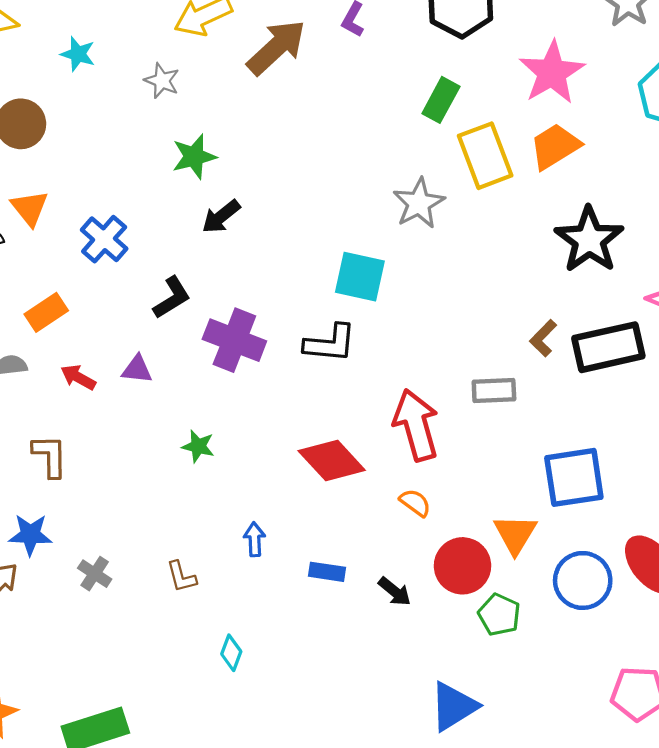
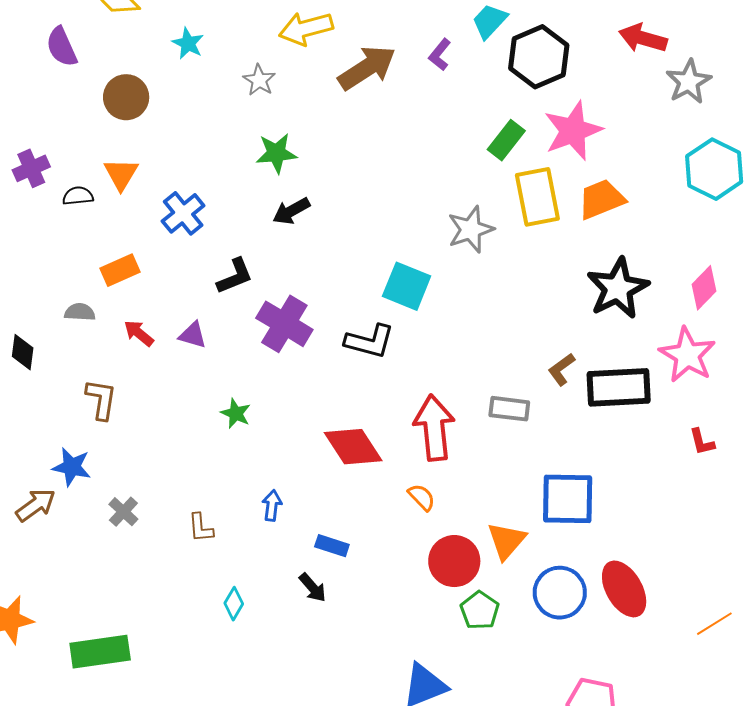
pink star: (552, 73) -> (573, 131), moved
black arrow: (395, 592) -> (313, 588), moved

